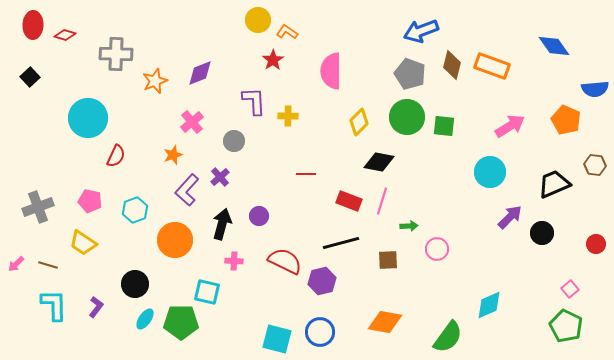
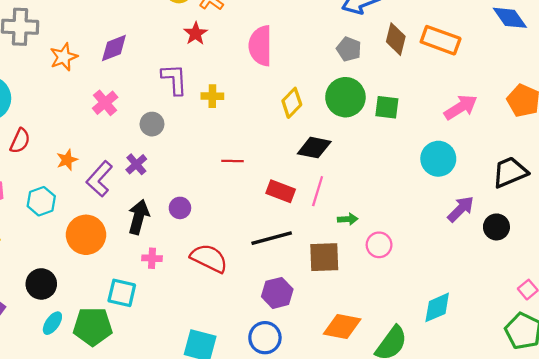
gray pentagon: (410, 74) -> (349, 49), size x0.7
orange star: (173, 155) -> (67, 160), moved
brown square: (388, 260) -> (324, 257), size x1.4
purple hexagon: (322, 281) -> (277, 293), moved
orange diamond: (385, 322) -> (342, 326), moved
blue circle: (320, 332) -> (265, 338), moved

